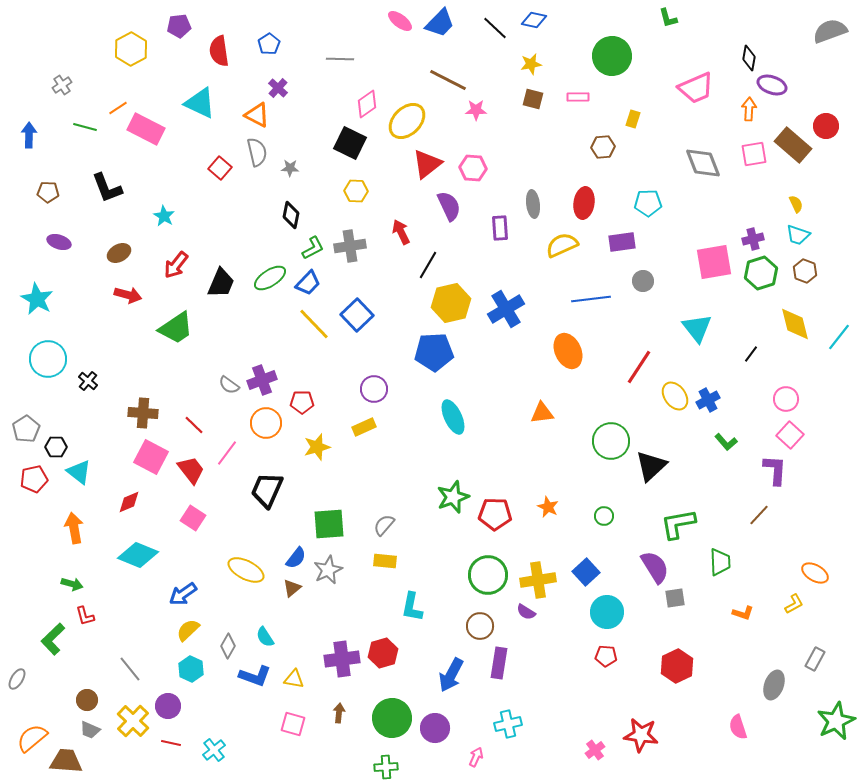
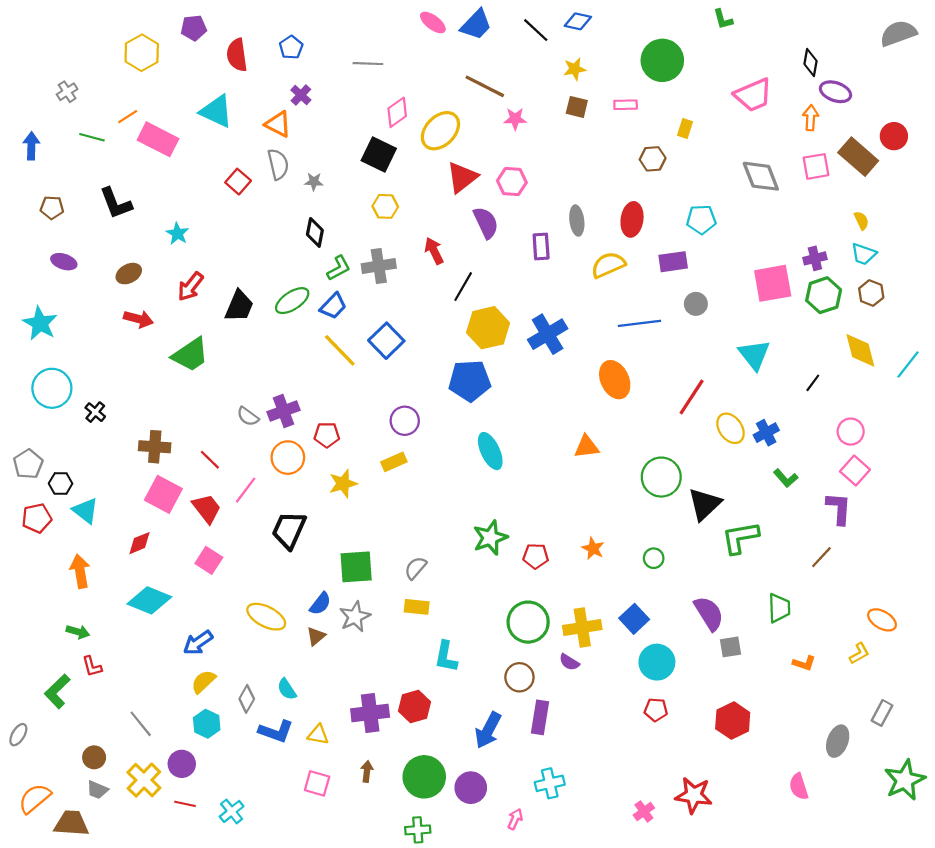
red pentagon: (495, 514) -> (536, 556), size x0.7
green L-shape: (678, 524) -> (740, 538), moved

